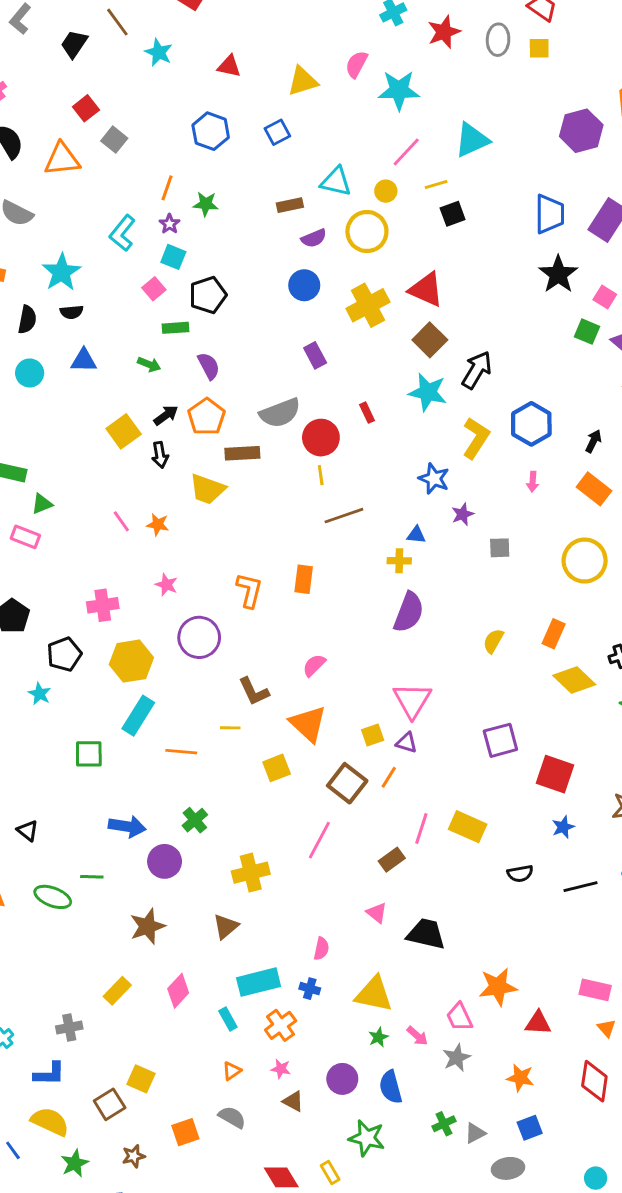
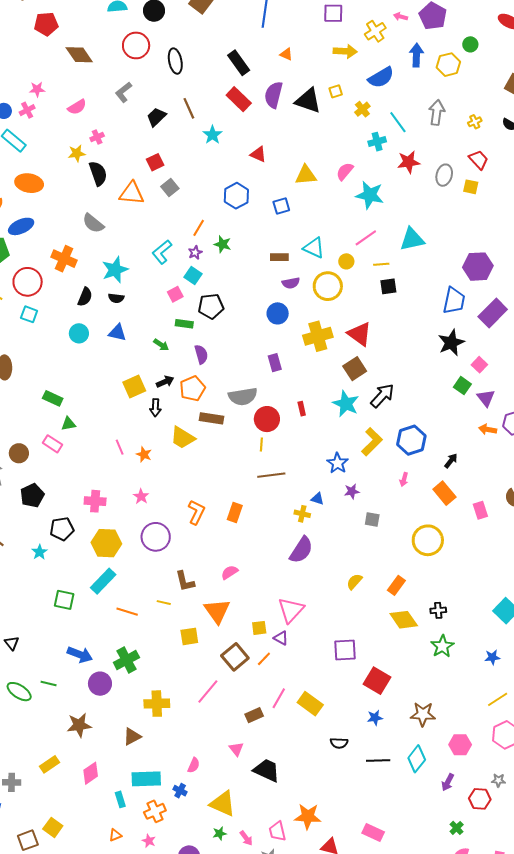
purple hexagon: (581, 131) -> (478, 267), moved
green cross: (195, 820) -> (126, 660), size x1.4

